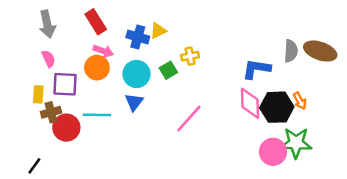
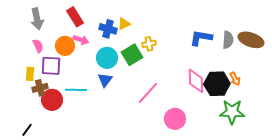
orange circle: (97, 68) -> (65, 46), moved
blue L-shape: (256, 69) -> (201, 38), moved
green square: (168, 70) -> (132, 55), size x1.5
pink circle: (273, 152) -> (175, 119), moved

